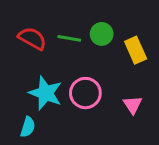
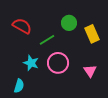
green line: (69, 38) -> (47, 40), moved, turned -42
cyan star: (46, 93) -> (31, 63), size x0.7

